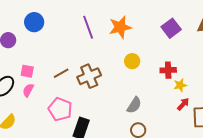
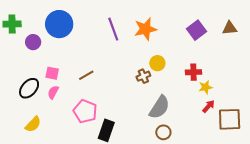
blue circle: (34, 22) -> (59, 24), size x1.4
brown cross: (89, 76) -> (143, 76), moved, size x0.6
gray semicircle: (134, 105) -> (159, 107), size x1.4

